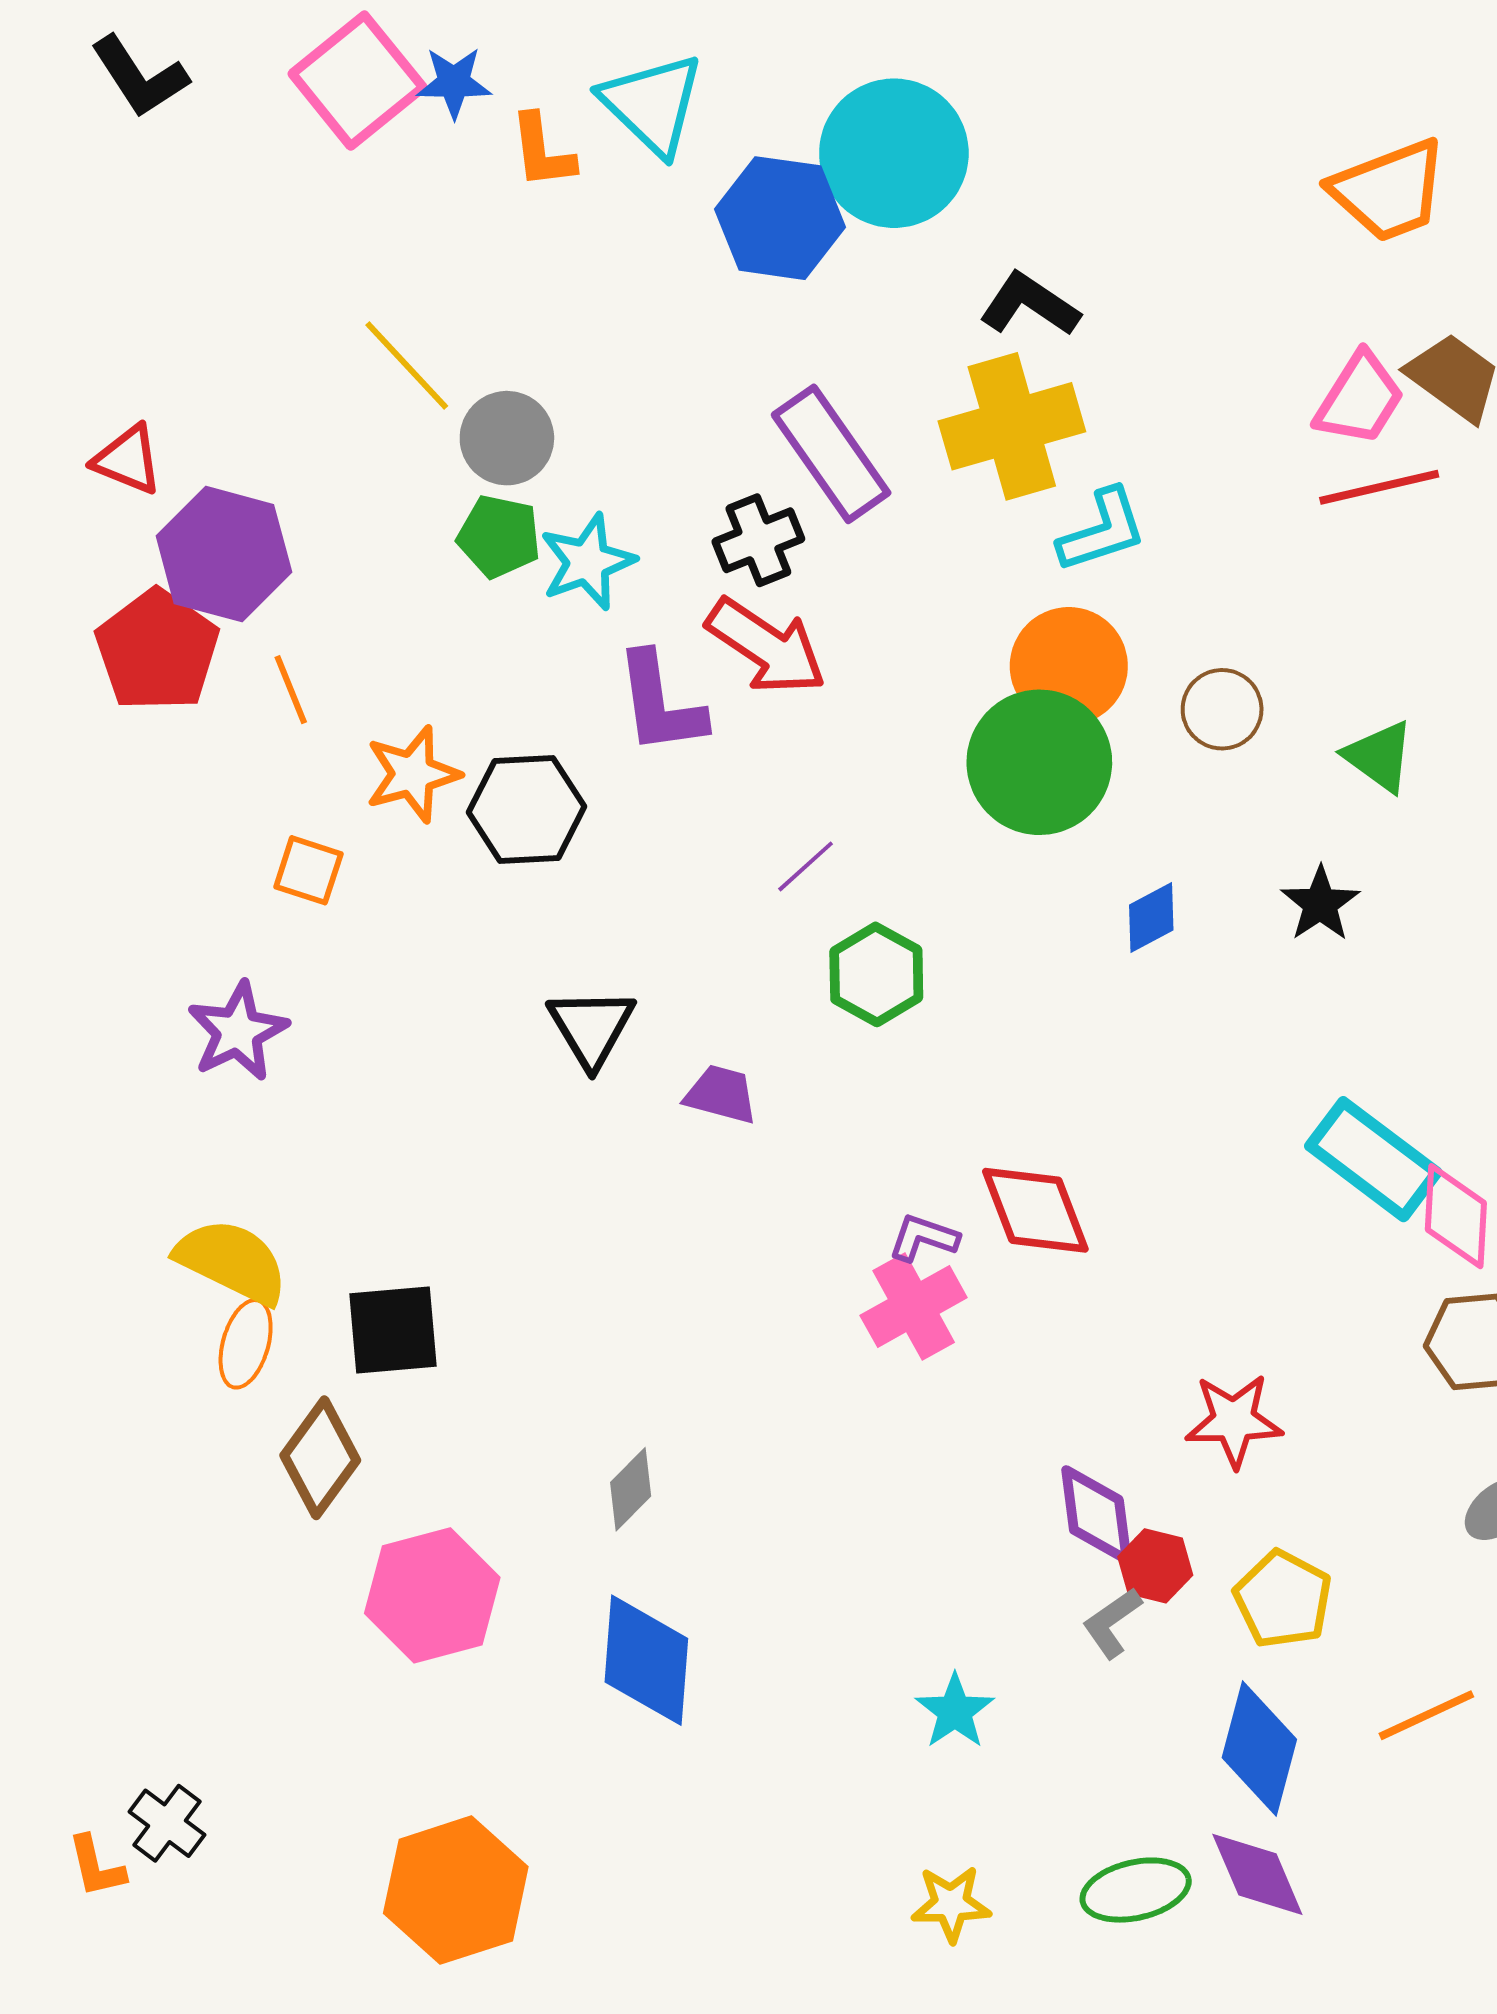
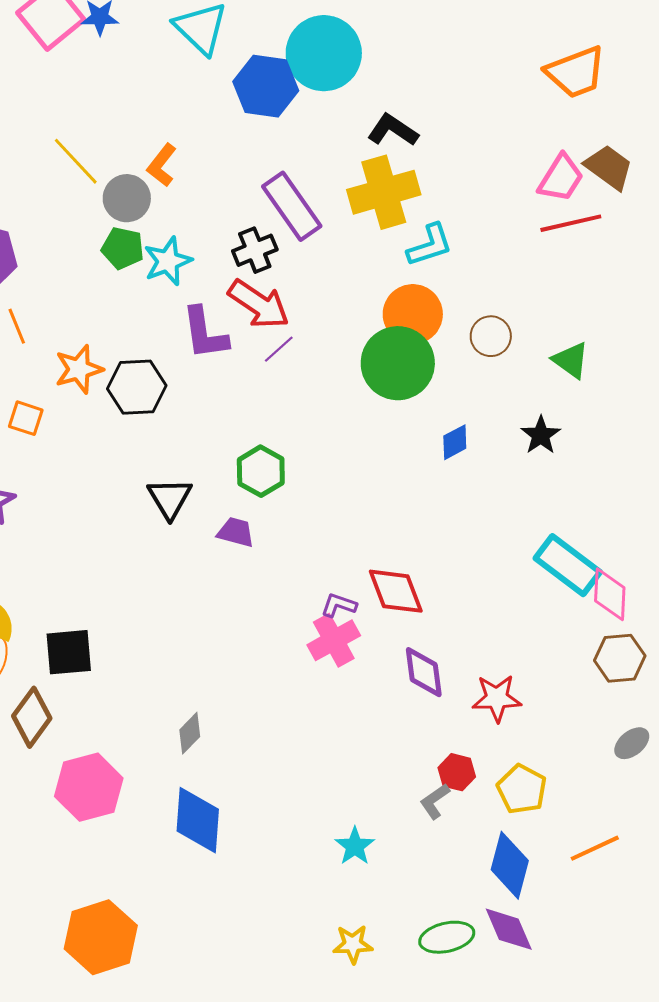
orange L-shape: (542, 151) -> (162, 165), moved, turned 45
purple line: (806, 866) -> (279, 349), moved
green hexagon: (876, 974) -> (261, 471), moved
purple diamond: (1096, 1515) -> (424, 672), moved

